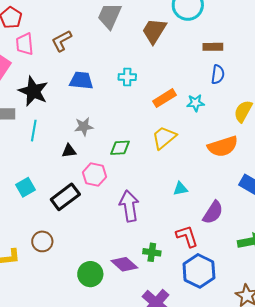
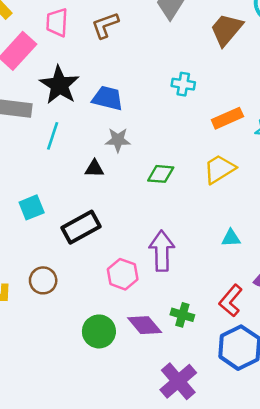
blue trapezoid: (81, 80) -> (108, 98), moved
pink hexagon: (94, 175) -> (123, 274), moved
red L-shape: (187, 236) -> (231, 301), turned -130

